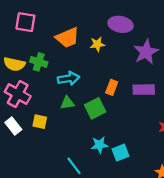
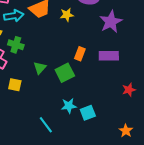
green cross: (39, 62) -> (16, 45), moved
cyan arrow: (69, 79) -> (14, 16), moved
green triangle: (67, 103) -> (40, 68), turned -40

